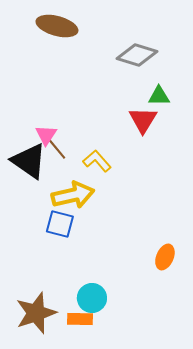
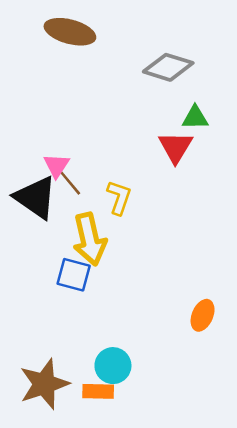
yellow L-shape: (97, 161) -> (119, 197), turned 60
yellow arrow: (73, 195) -> (90, 239), turned 90

